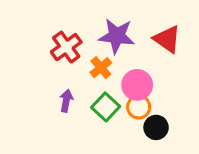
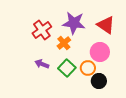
pink circle: (137, 85) -> (100, 52), moved
purple arrow: (66, 101) -> (42, 64), turned -80

